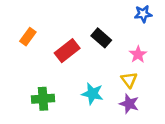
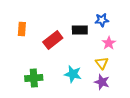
blue star: (143, 14) -> (102, 20), moved
orange rectangle: (28, 37) -> (22, 29), turned -32
black rectangle: (101, 38) -> (80, 30), turned -42

